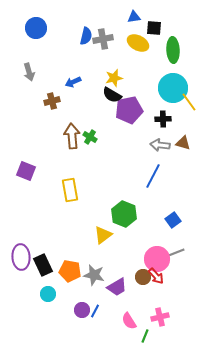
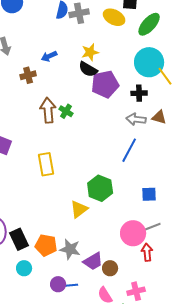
green ellipse: (173, 50) -> (149, 24), turned 45
blue square: (173, 220) -> (149, 194), turned 35
red arrow: (156, 276) -> (147, 252), moved, turned -144
brown circle: (143, 277) -> (110, 268), moved
blue line: (95, 311) -> (71, 285), turned 56

